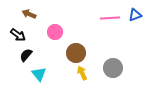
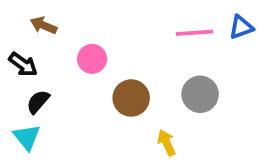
gray circle: (113, 68) -> (200, 94), moved
yellow arrow: (82, 73) -> (167, 143), moved
cyan triangle: (39, 74) -> (27, 137), moved

